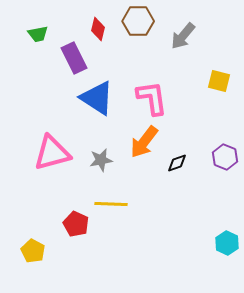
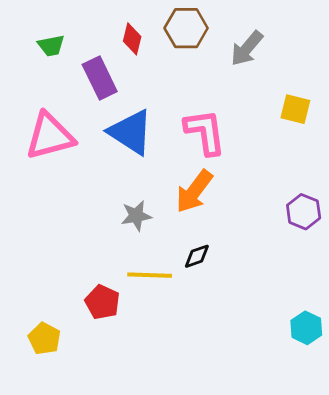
pink triangle: (52, 153) -> (50, 136), moved
black diamond: (177, 163) -> (197, 256), moved

